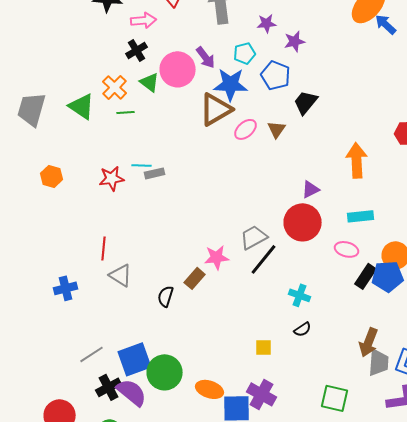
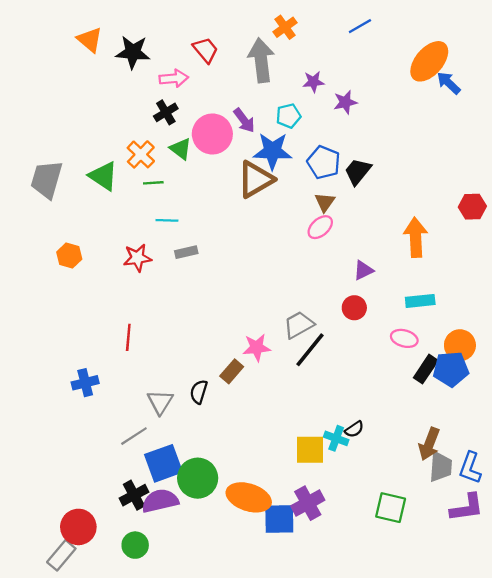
blue pentagon: (276, 75) -> (324, 162), moved
pink ellipse: (246, 129) -> (320, 227), moved
cyan line: (142, 165) -> (167, 220), moved
red circle: (303, 222) -> (354, 308), size x0.6
gray triangle: (121, 275) -> (160, 402), moved, turned 30
cyan cross: (300, 295) -> (336, 438), moved
yellow square: (264, 347) -> (310, 450), size x1.6
gray line: (92, 354) -> (134, 436), moved
orange ellipse: (210, 389) -> (249, 497), size x1.4
purple semicircle: (132, 392) -> (160, 501), turned -52
purple cross: (262, 394) -> (308, 503), turned 32

